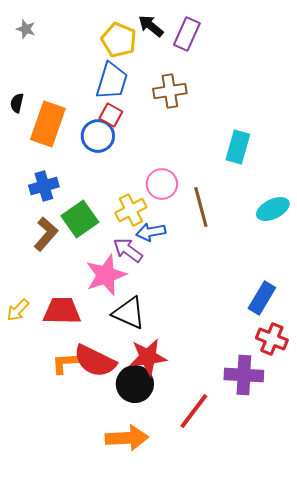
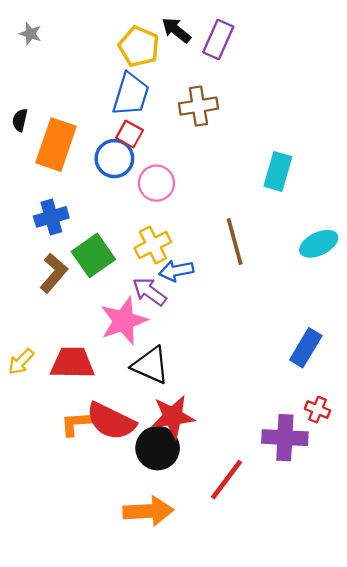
pink circle: (162, 184) -> (156, 183), moved
red cross: (272, 339) -> (318, 410), moved, size x0.7

